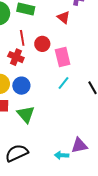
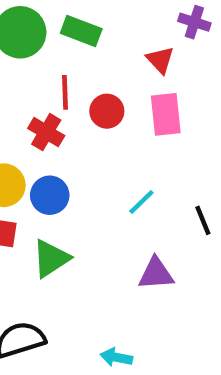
pink rectangle: (63, 57) -> (166, 114), moved
green triangle: (26, 114) -> (51, 258), turned 30
purple triangle: (79, 145) -> (156, 274), moved

